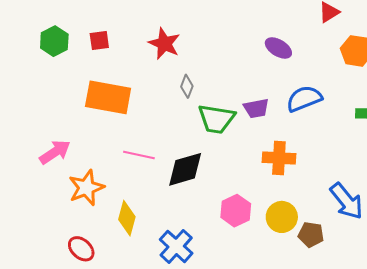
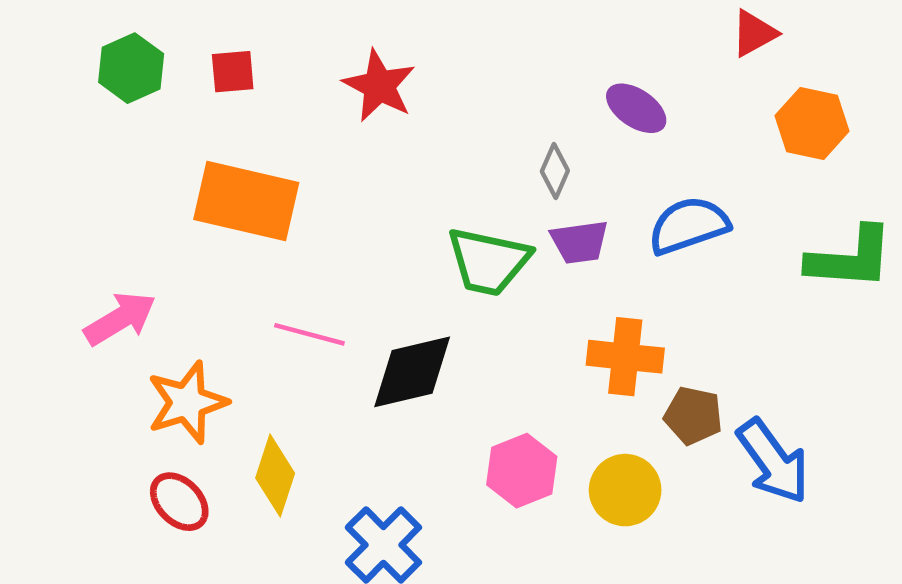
gray diamond: (187, 86) -> (555, 171), moved
brown pentagon: (311, 235) -> (693, 416), moved
red ellipse: (81, 249) -> (179, 502), moved

